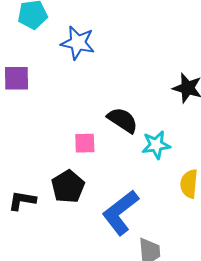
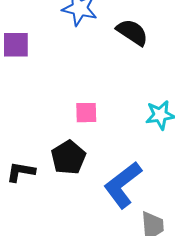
black semicircle: (123, 120) -> (132, 32), moved

